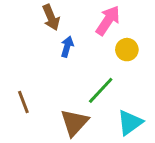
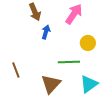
yellow circle: (127, 50) -> (88, 43), moved
green line: (101, 90) -> (69, 62), turned 45

